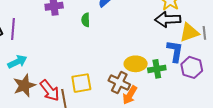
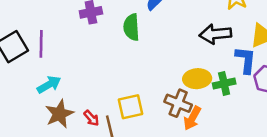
black arrow: (168, 19) -> (215, 34), moved
green semicircle: (86, 20) -> (131, 27), size x1.5
red arrow: (50, 90) -> (91, 118), size x0.6

